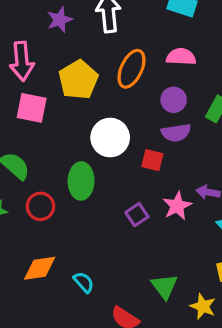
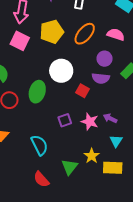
pink star: (177, 206) -> (90, 122), turned 30
cyan semicircle: (84, 282) -> (39, 145), moved, size x1.5
yellow star: (203, 306) -> (92, 156), moved

